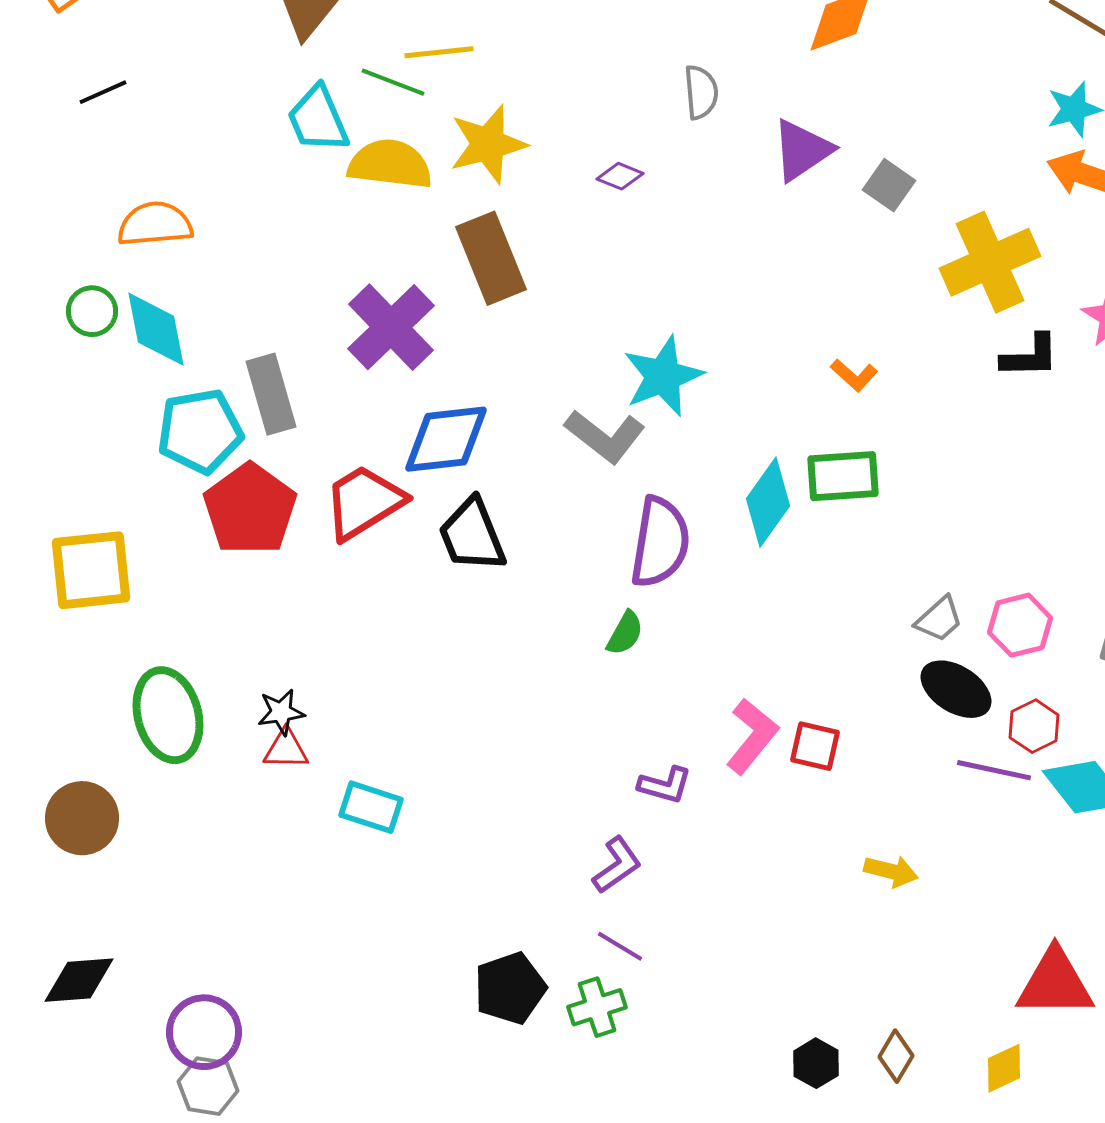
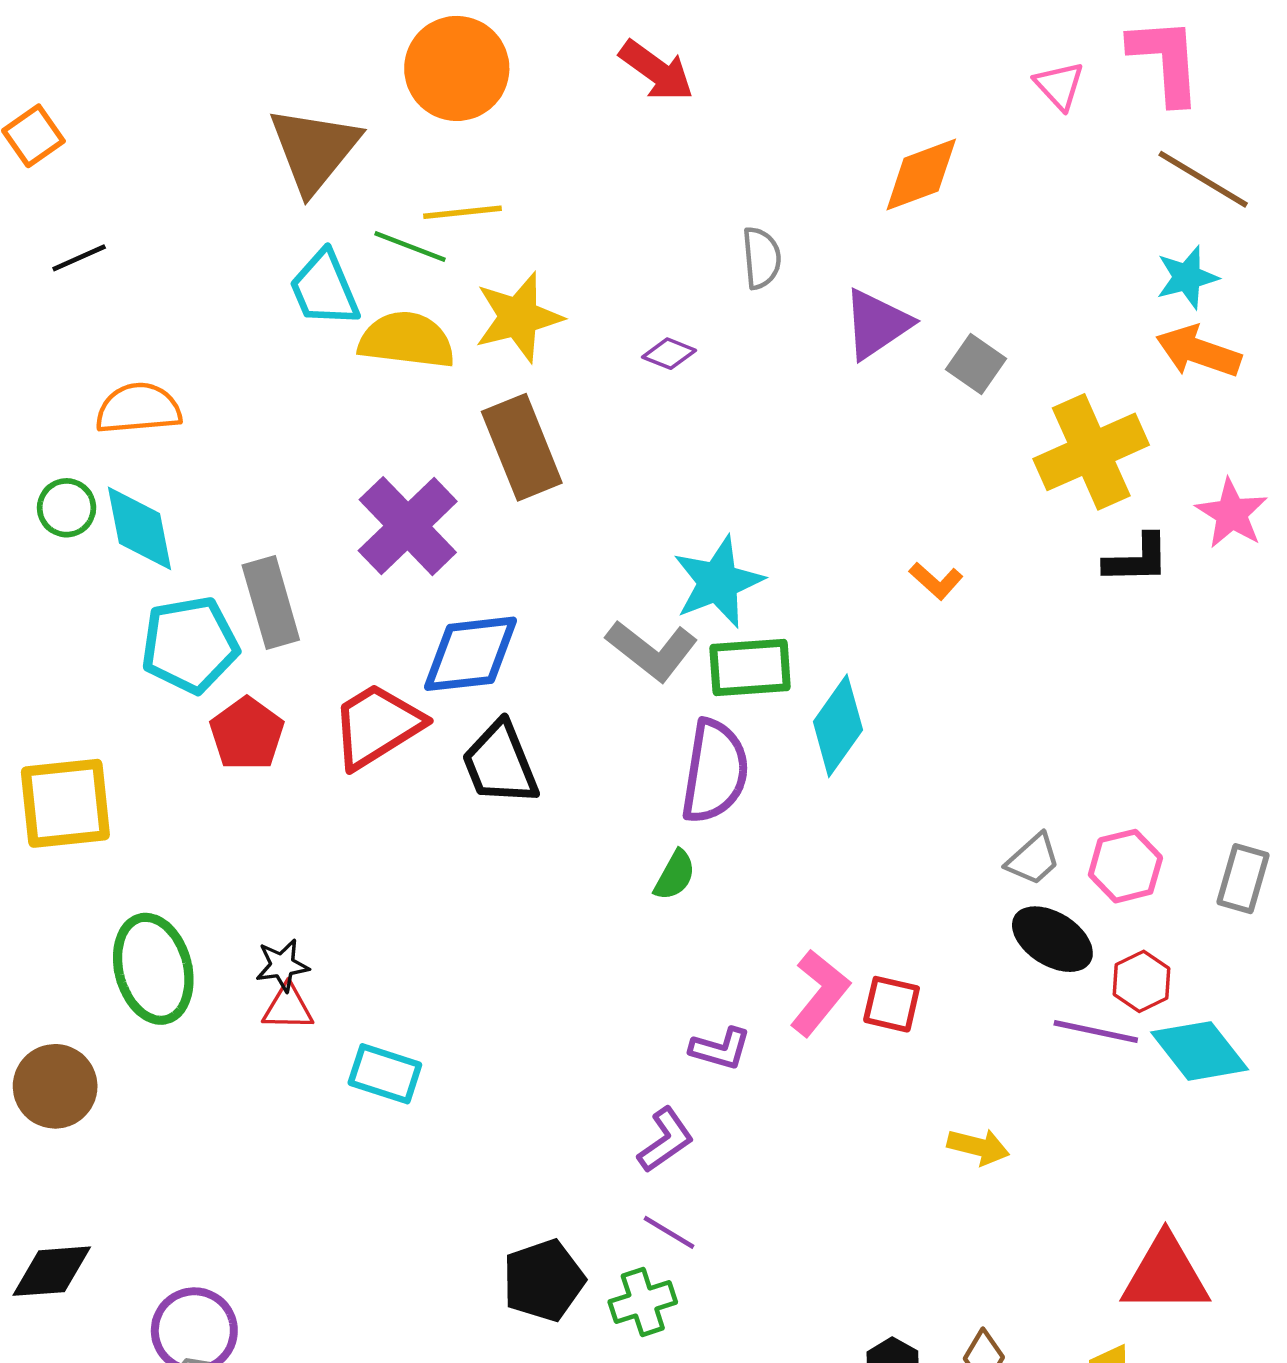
green rectangle: (843, 476) -> (750, 668), moved
red pentagon: (250, 509) -> (247, 734), size x0.7

